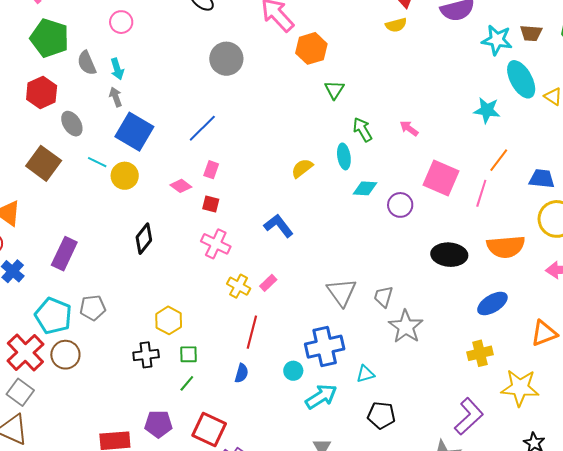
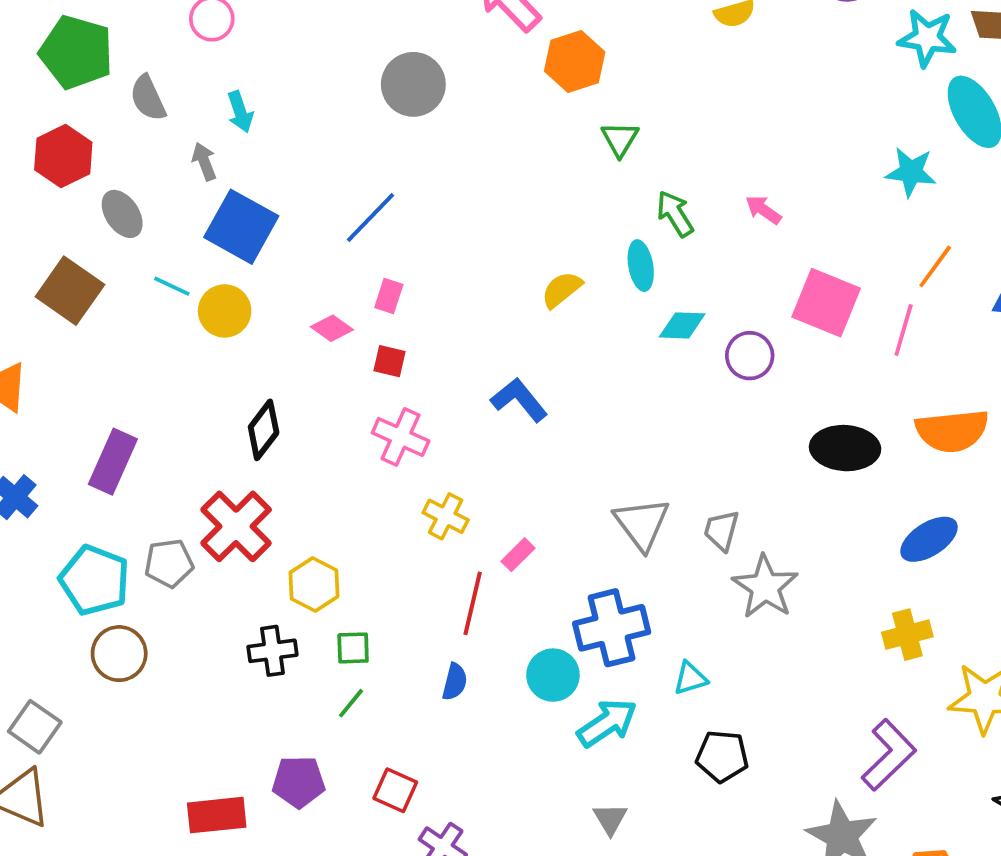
cyan arrow: (117, 69) -> (240, 112), moved
pink rectangle: (268, 283) -> (518, 555), moved
red cross: (25, 353) -> (236, 526), moved
cyan circle: (293, 371) -> (553, 675), size x1.4
red square: (209, 430) -> (395, 790), size x0.7

